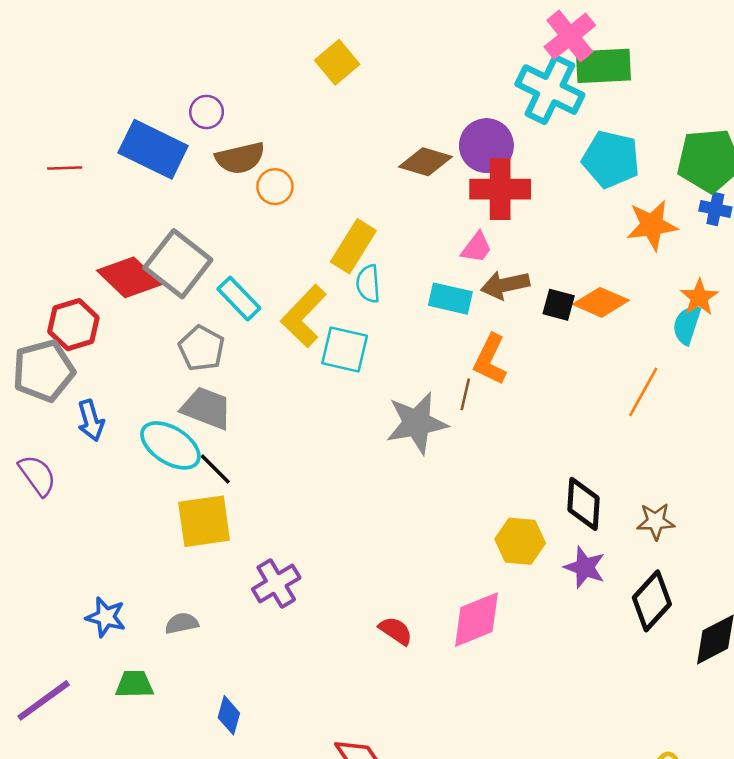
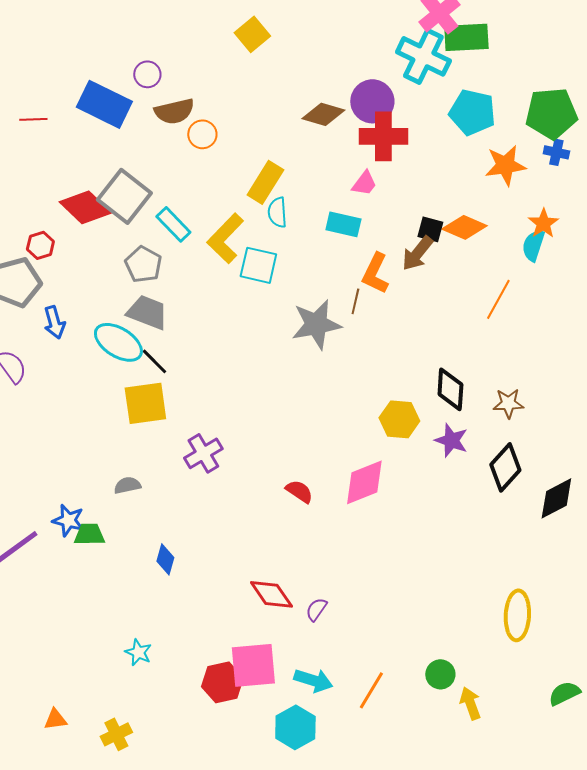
brown arrow: (505, 285) -> (417, 253), moved, turned -39
red hexagon: (73, 325) -> (40, 245), size x0.7
blue star: (106, 617) -> (68, 520), moved

